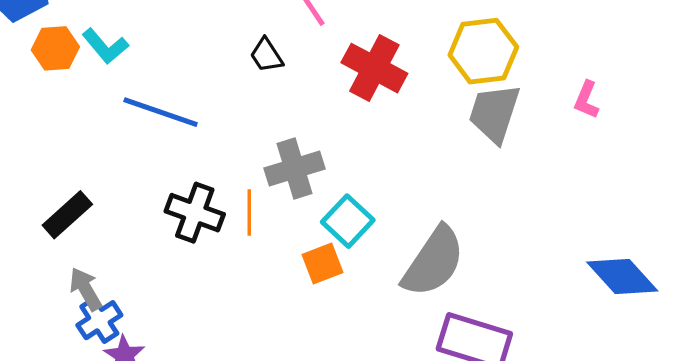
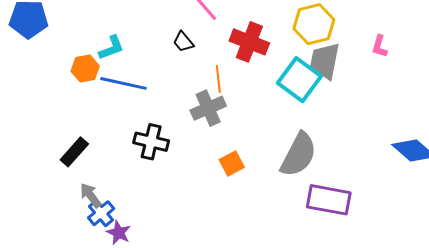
cyan L-shape: (105, 46) -> (111, 48), moved, turned -64
orange hexagon: (55, 48) -> (85, 69), moved
orange line: (249, 212) -> (218, 79), moved
cyan square: (348, 221) -> (299, 80), moved, size x1.4

